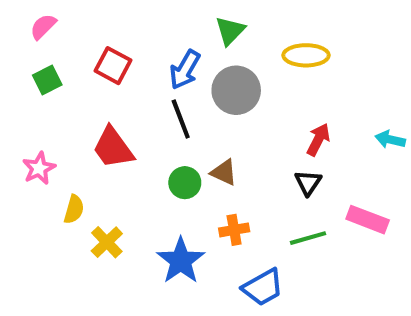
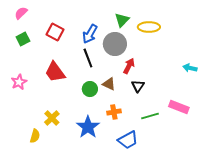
green triangle: (230, 31) -> (122, 20), moved
red arrow: (318, 140) -> (129, 66), moved
black triangle: (308, 183) -> (138, 86), moved
yellow semicircle: (74, 209) -> (35, 136), moved

